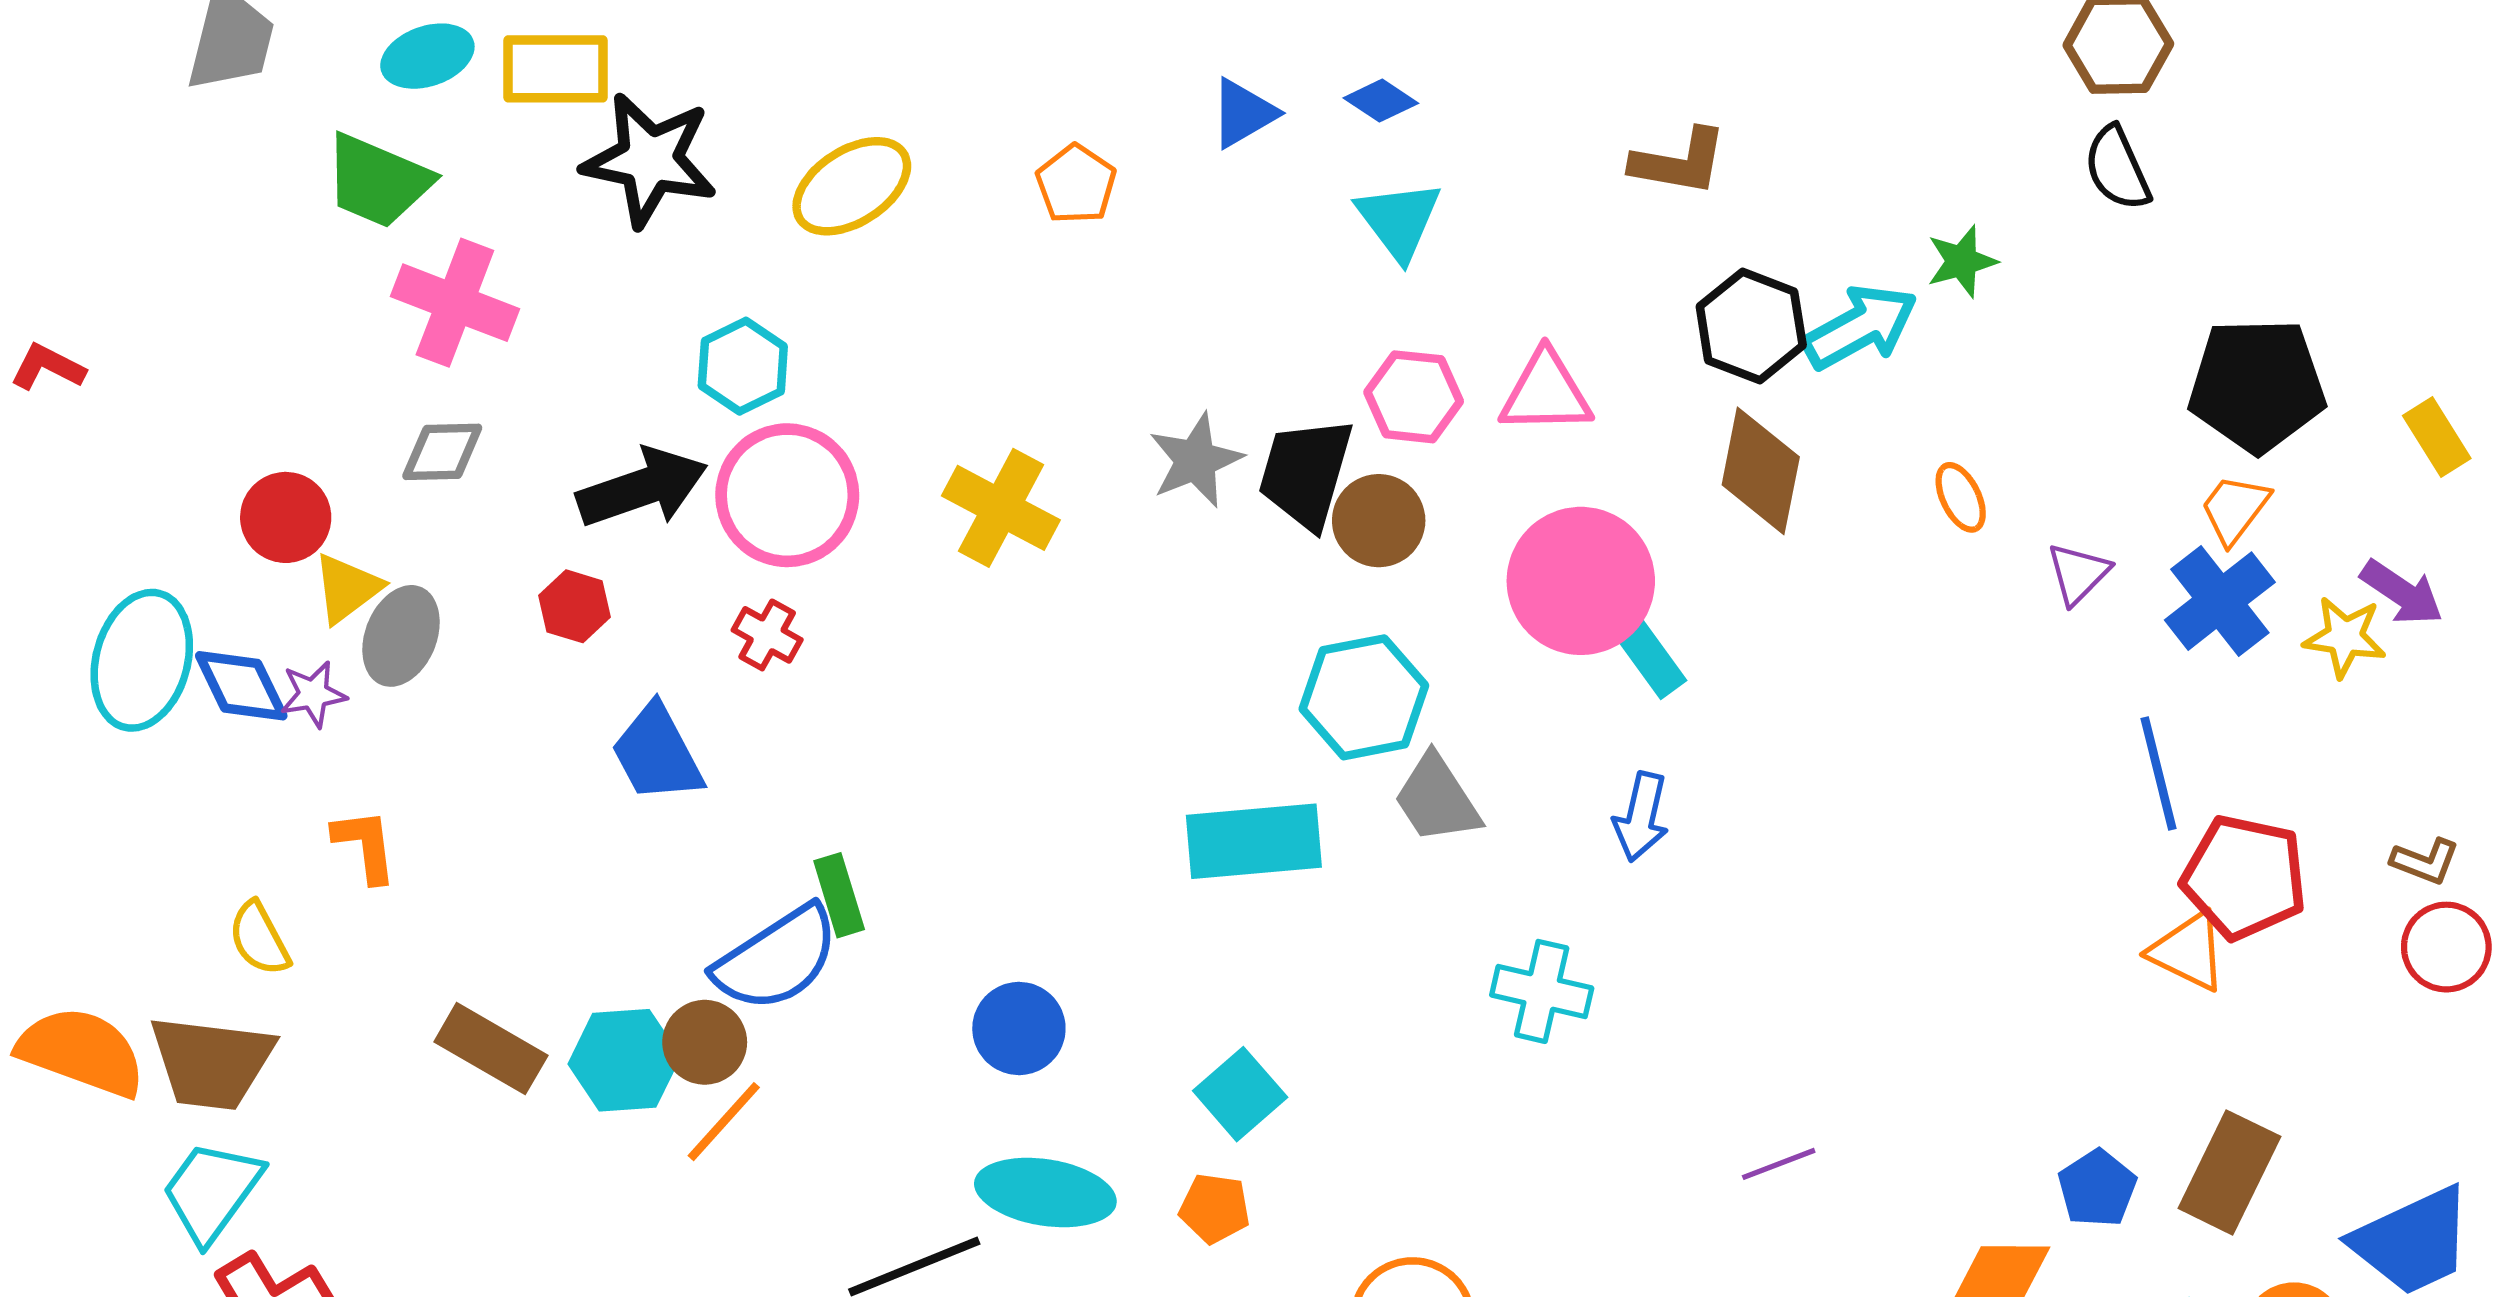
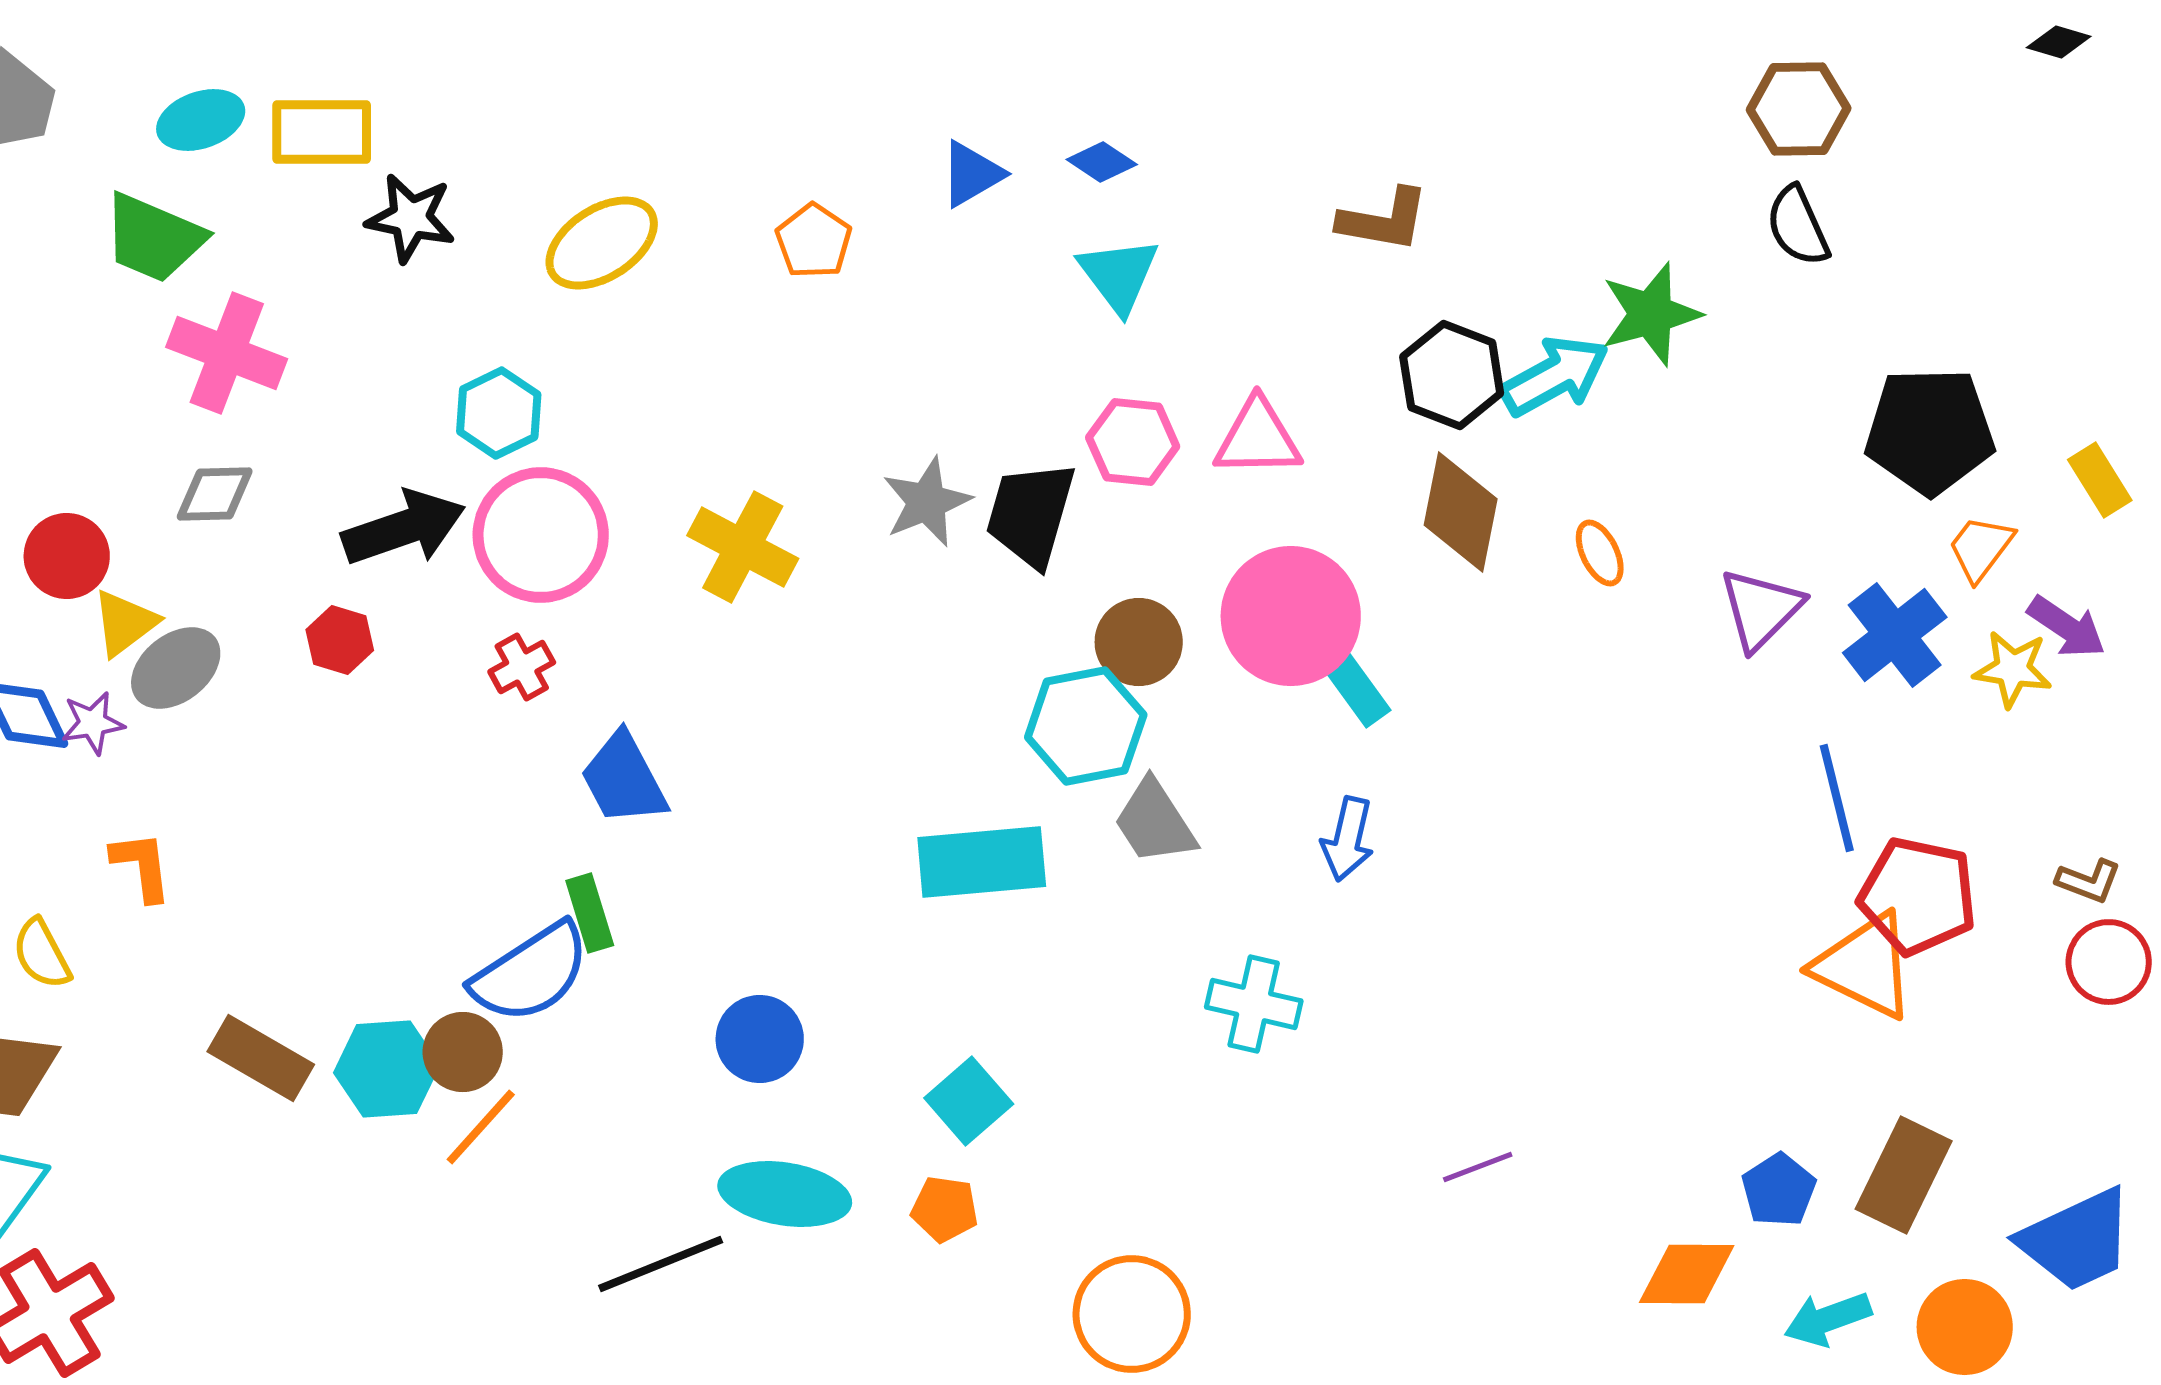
black star: (650, 160) -> (411, 218), size x0.7
green star: (1962, 261) -> (1651, 314), size x1.5
orange ellipse: (1961, 497) -> (1600, 553), moved
orange trapezoid: (2235, 509) -> (1981, 548), moved
brown circle: (1379, 521) -> (1139, 642), moved
purple triangle: (2078, 574) -> (1761, 609), size x1.4
red cross: (767, 635) -> (522, 667), turned 32
gray ellipse: (401, 636) -> (176, 668), turned 30
blue trapezoid: (657, 753) -> (624, 779), moved
orange triangle: (2188, 951) -> (1865, 966), size x1.4

